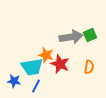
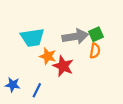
cyan trapezoid: (32, 67) -> (32, 38), moved
orange semicircle: (89, 67) -> (95, 51), moved

